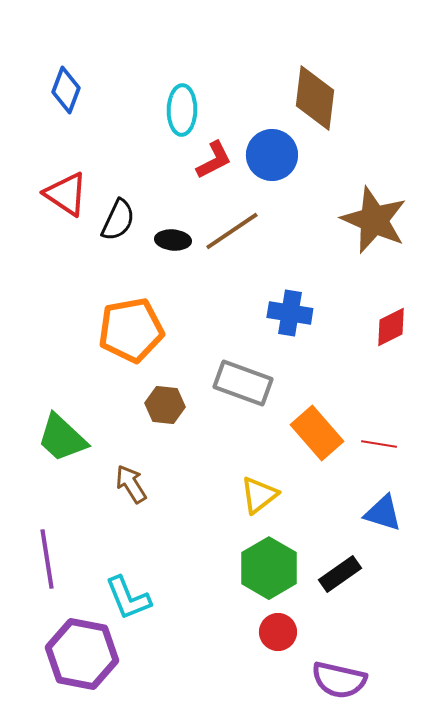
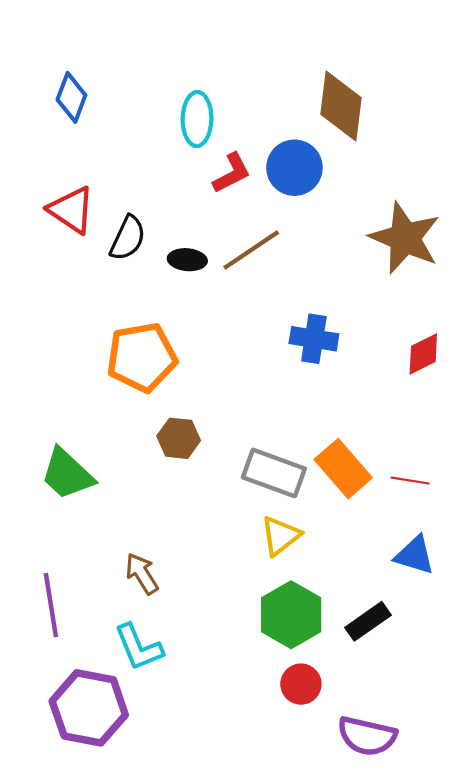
gray rectangle: (243, 383) -> (274, 473), moved
brown arrow: (131, 484) -> (142, 574), moved

